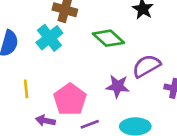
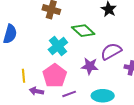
cyan cross: (49, 38) -> (58, 46), moved
yellow line: (26, 89) -> (23, 76), moved

